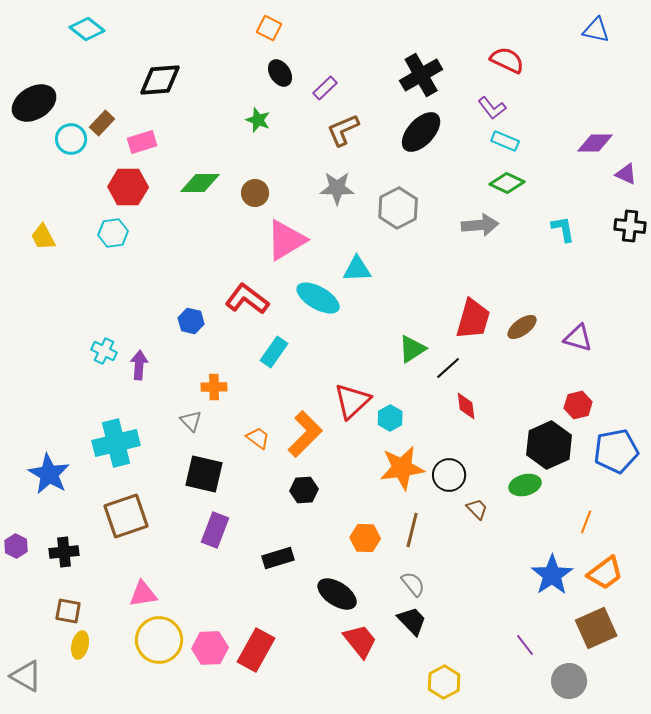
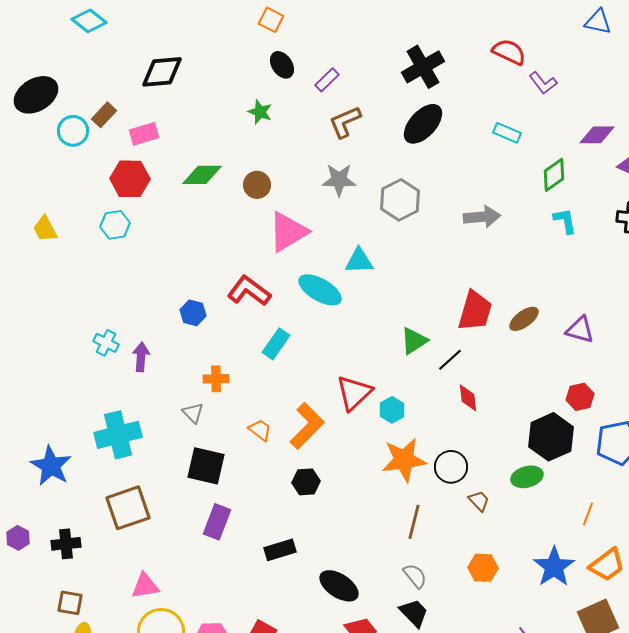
purple L-shape: (492, 108) -> (543, 83), moved
green diamond: (507, 183) -> (554, 175), moved, turned -60
orange hexagon: (365, 538) -> (483, 568), moved

